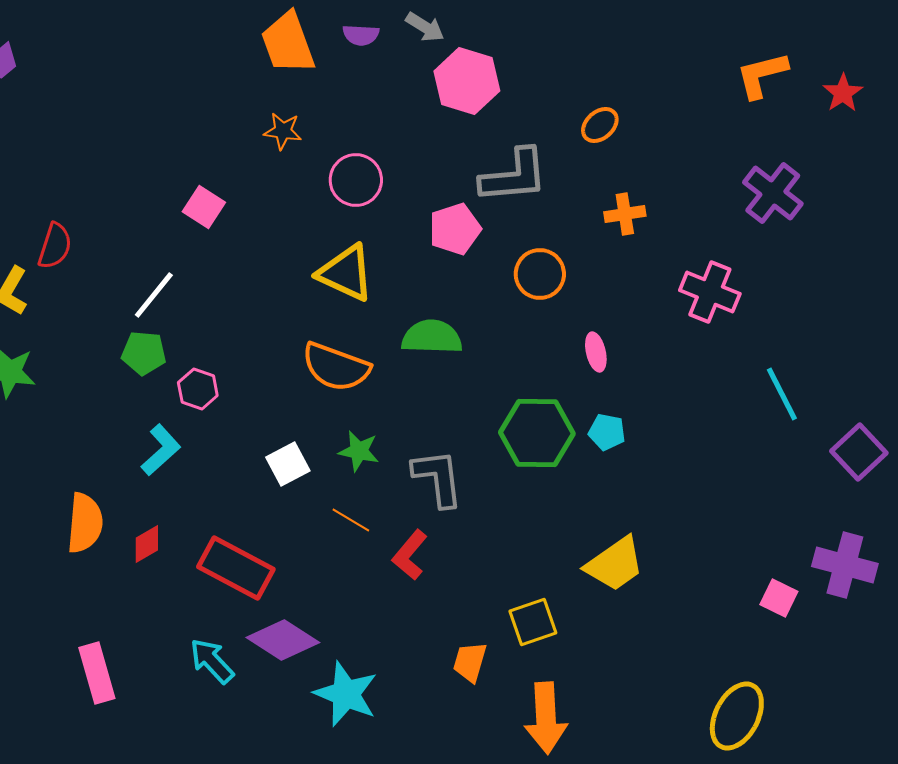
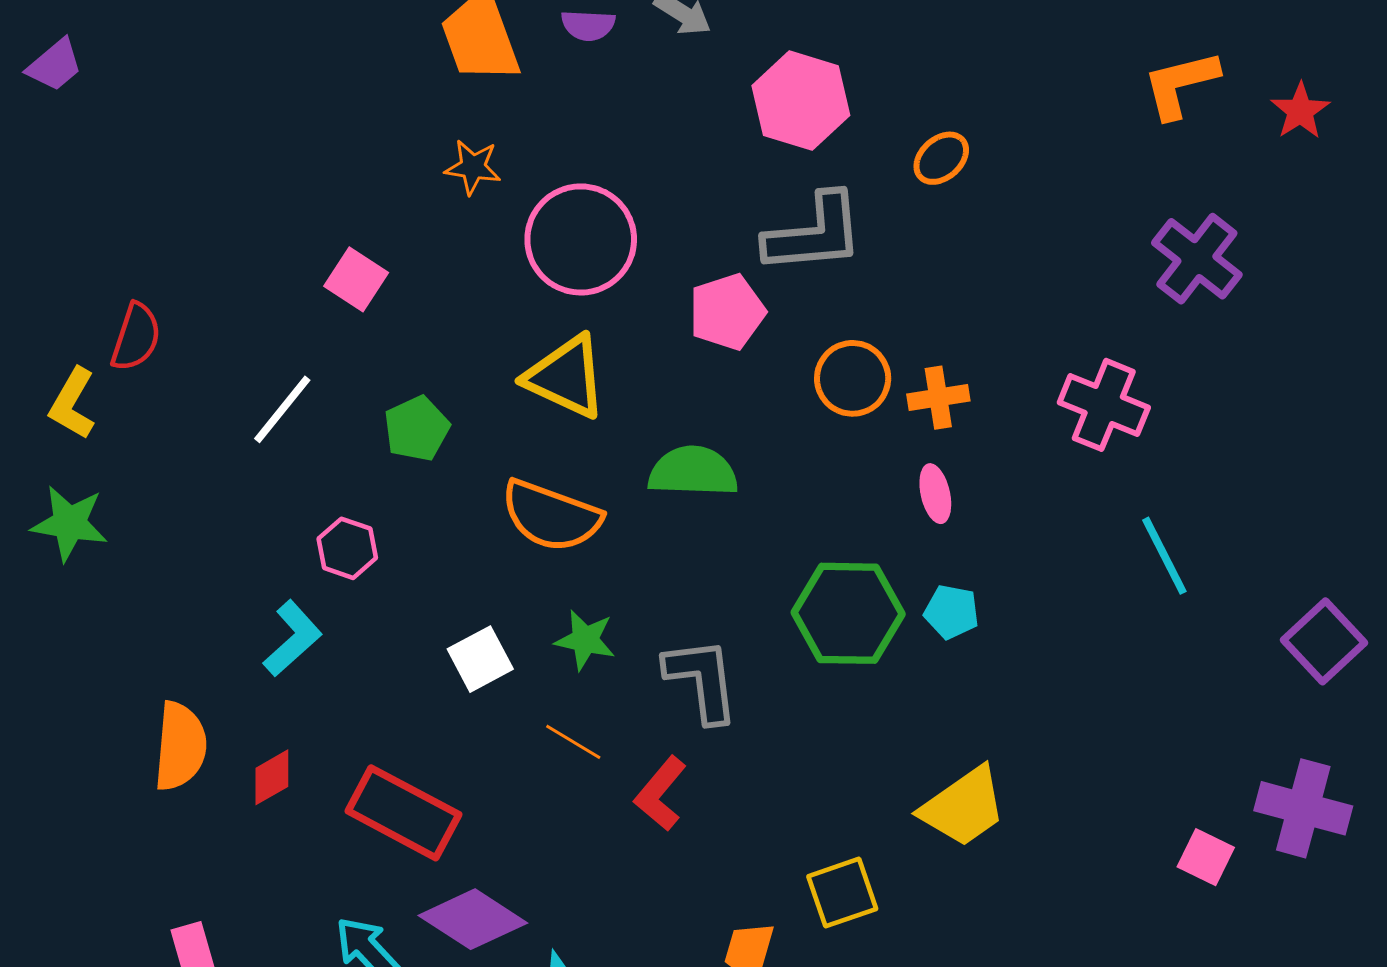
pink hexagon: (467, 81) -> (801, 101), moved
pink circle: (356, 180) -> (581, 239), size x1.4
orange cross: (625, 214) -> (938, 398), moved
green pentagon: (144, 353) -> (417, 429), moved, turned -30
cyan line: (782, 394) -> (1164, 556), moved

